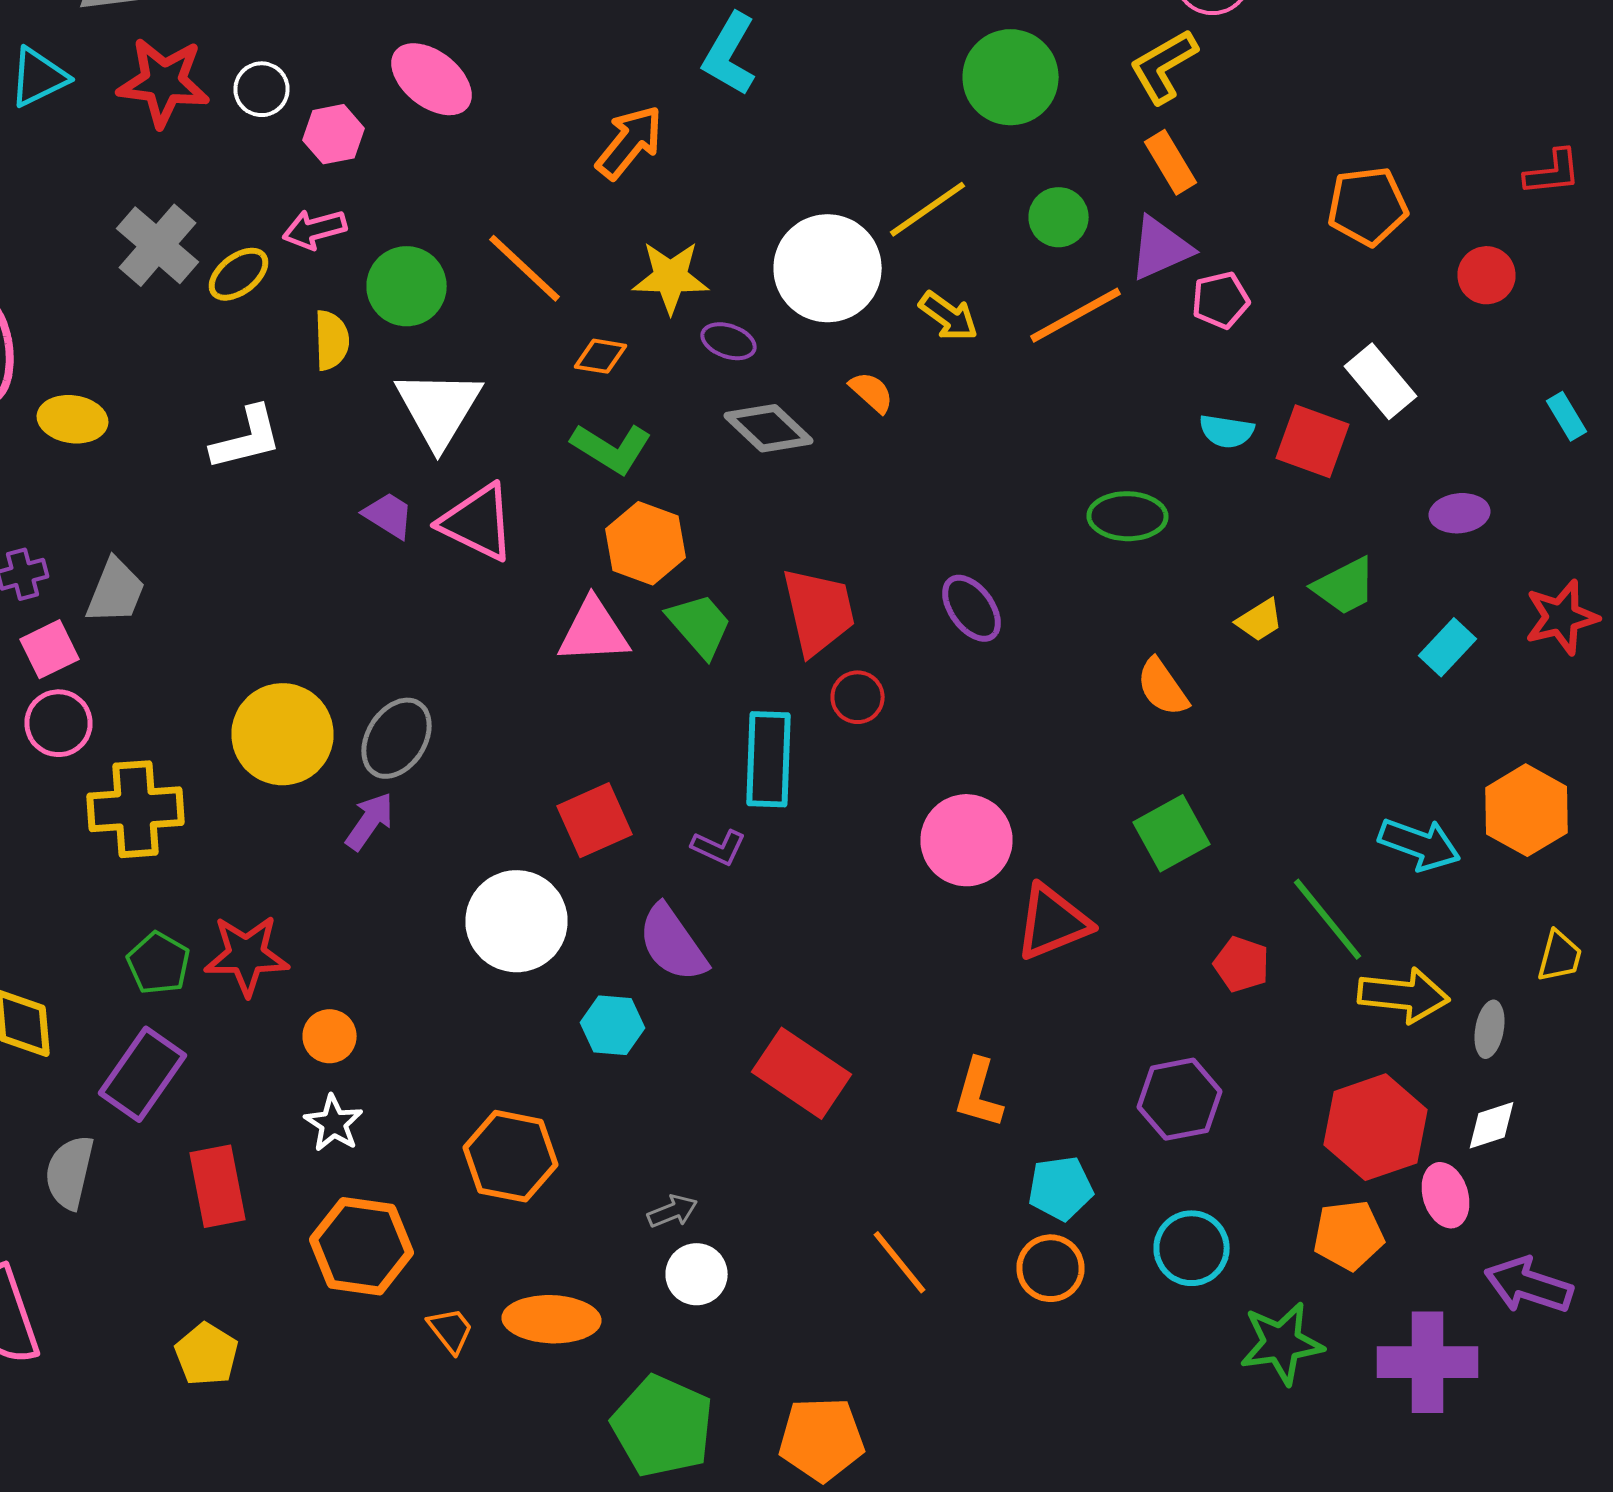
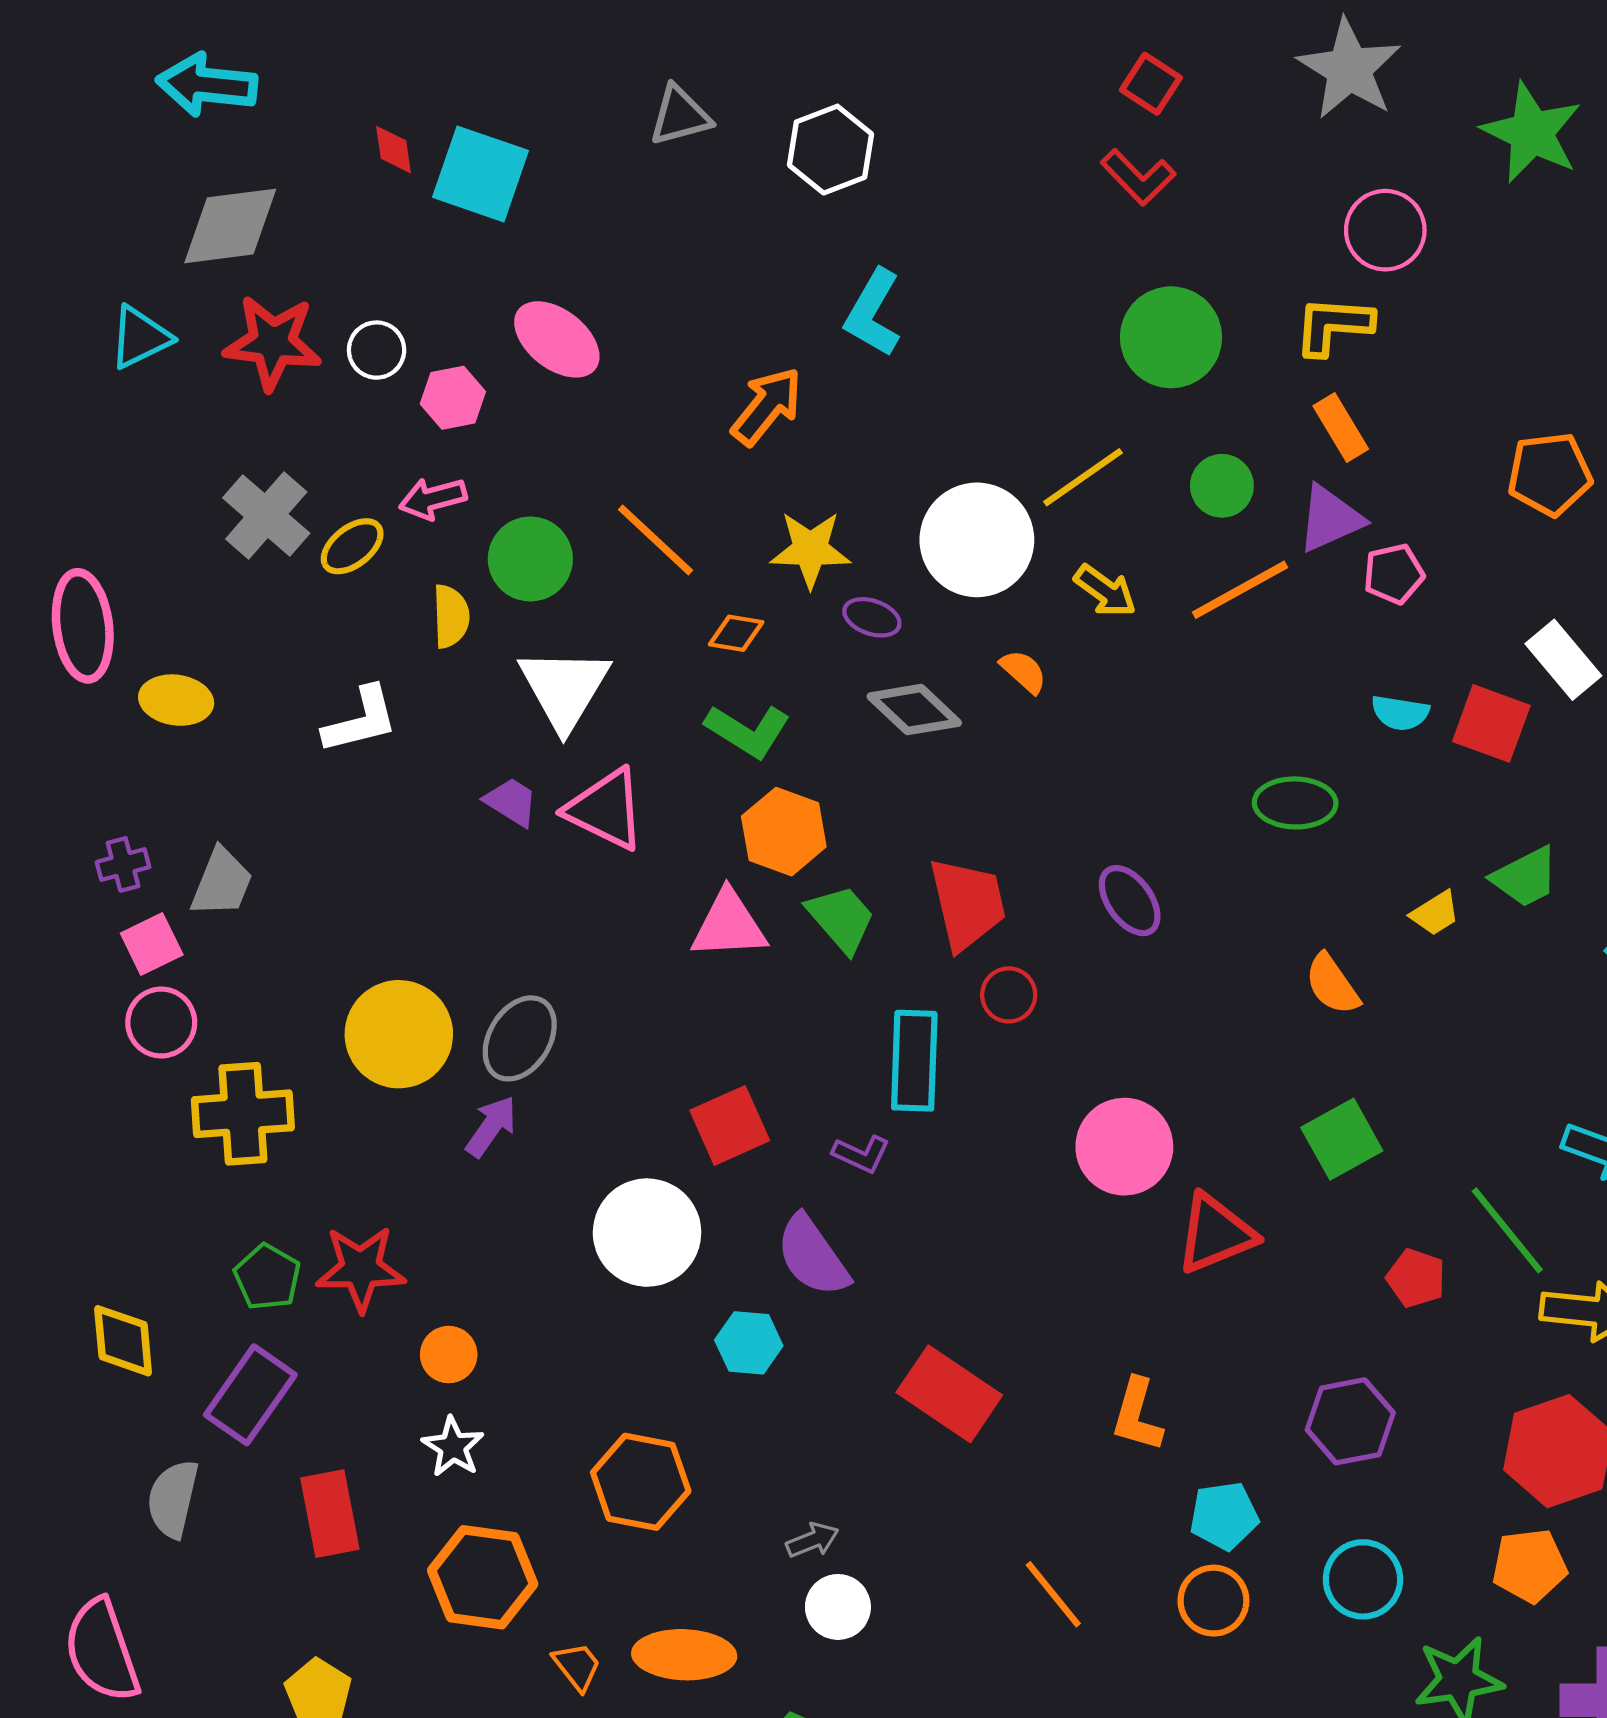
yellow L-shape: (1164, 66) -> (1333, 326), turned 34

